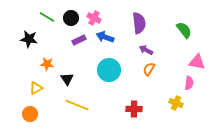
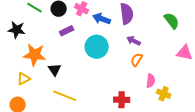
blue arrow: (105, 37) -> (102, 19), moved
orange star: (47, 64) -> (35, 55), size x1.6
cyan circle: (109, 70) -> (97, 47), moved
pink semicircle: (189, 83) -> (151, 81), moved

